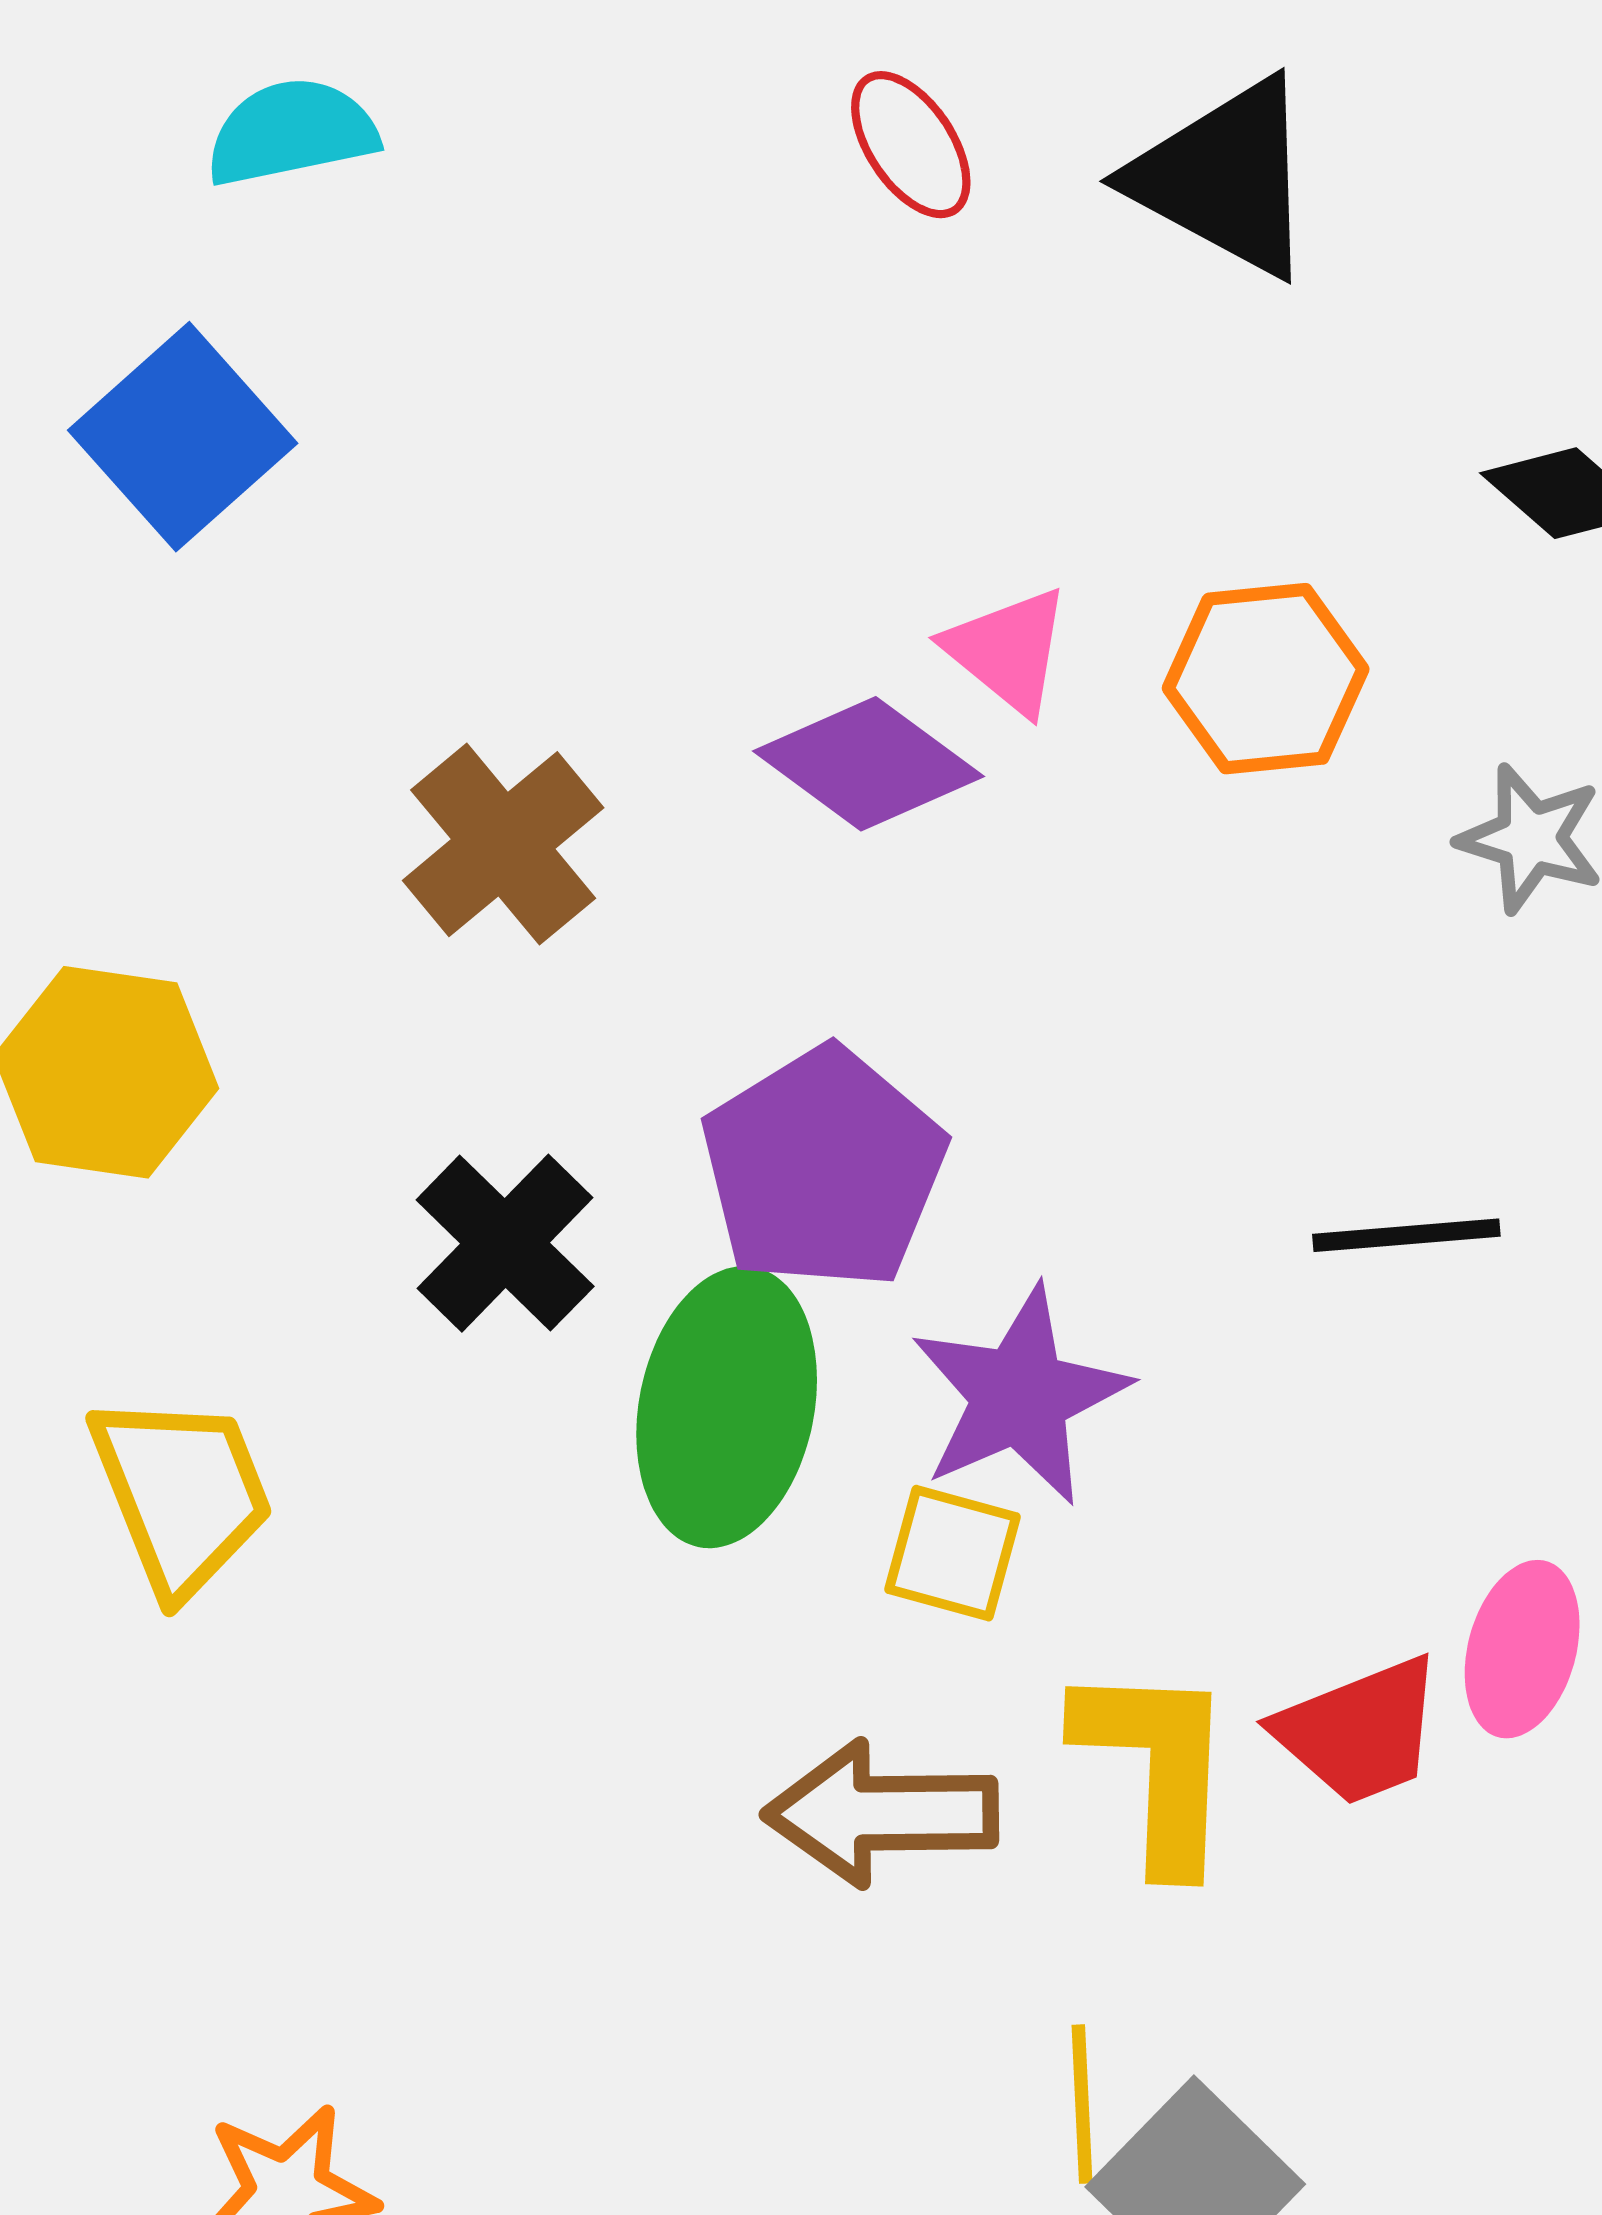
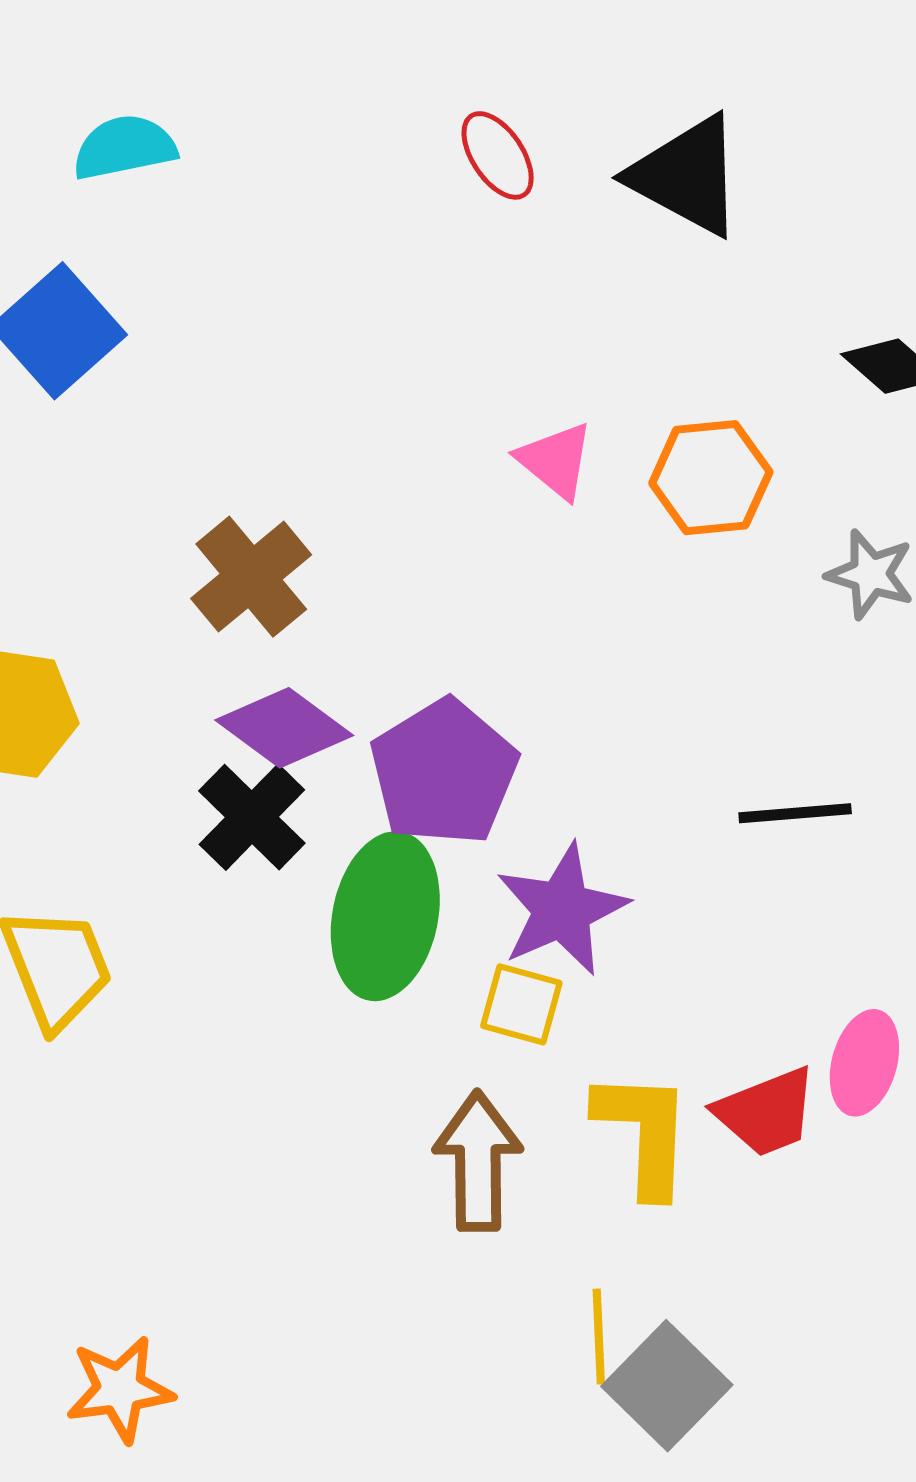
purple diamond: (868, 764) -> (284, 728), moved
brown arrow: (881, 1813) -> (478, 1161), turned 90

